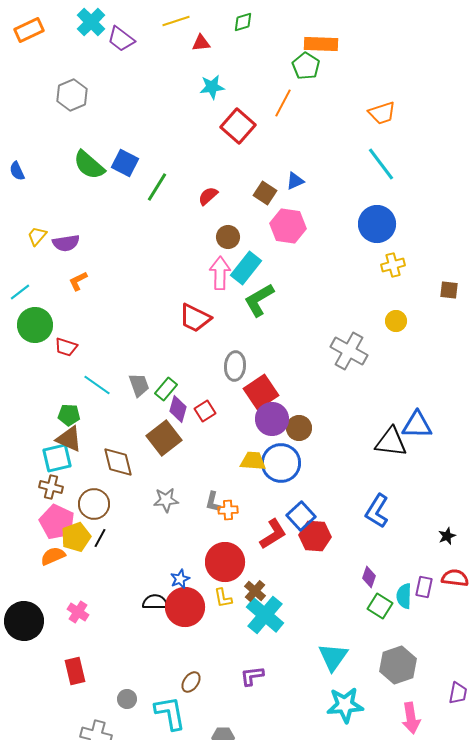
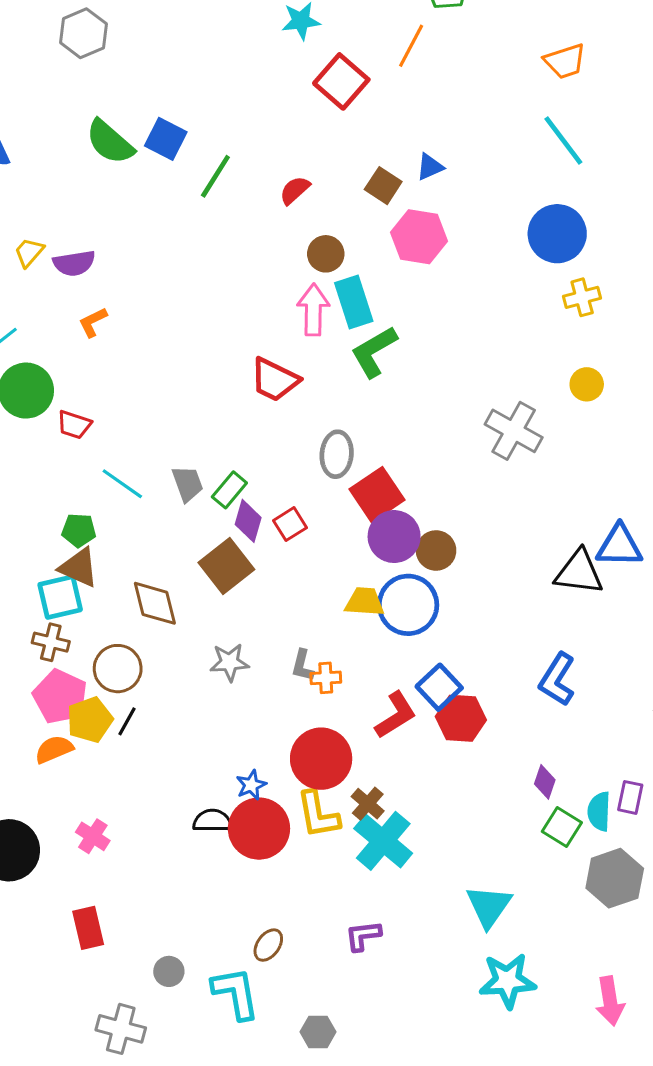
cyan rectangle: (246, 268) -> (354, 302), turned -56
yellow L-shape: (223, 598) -> (318, 815), size x1.6
gray hexagon: (398, 665) -> (615, 878), moved

